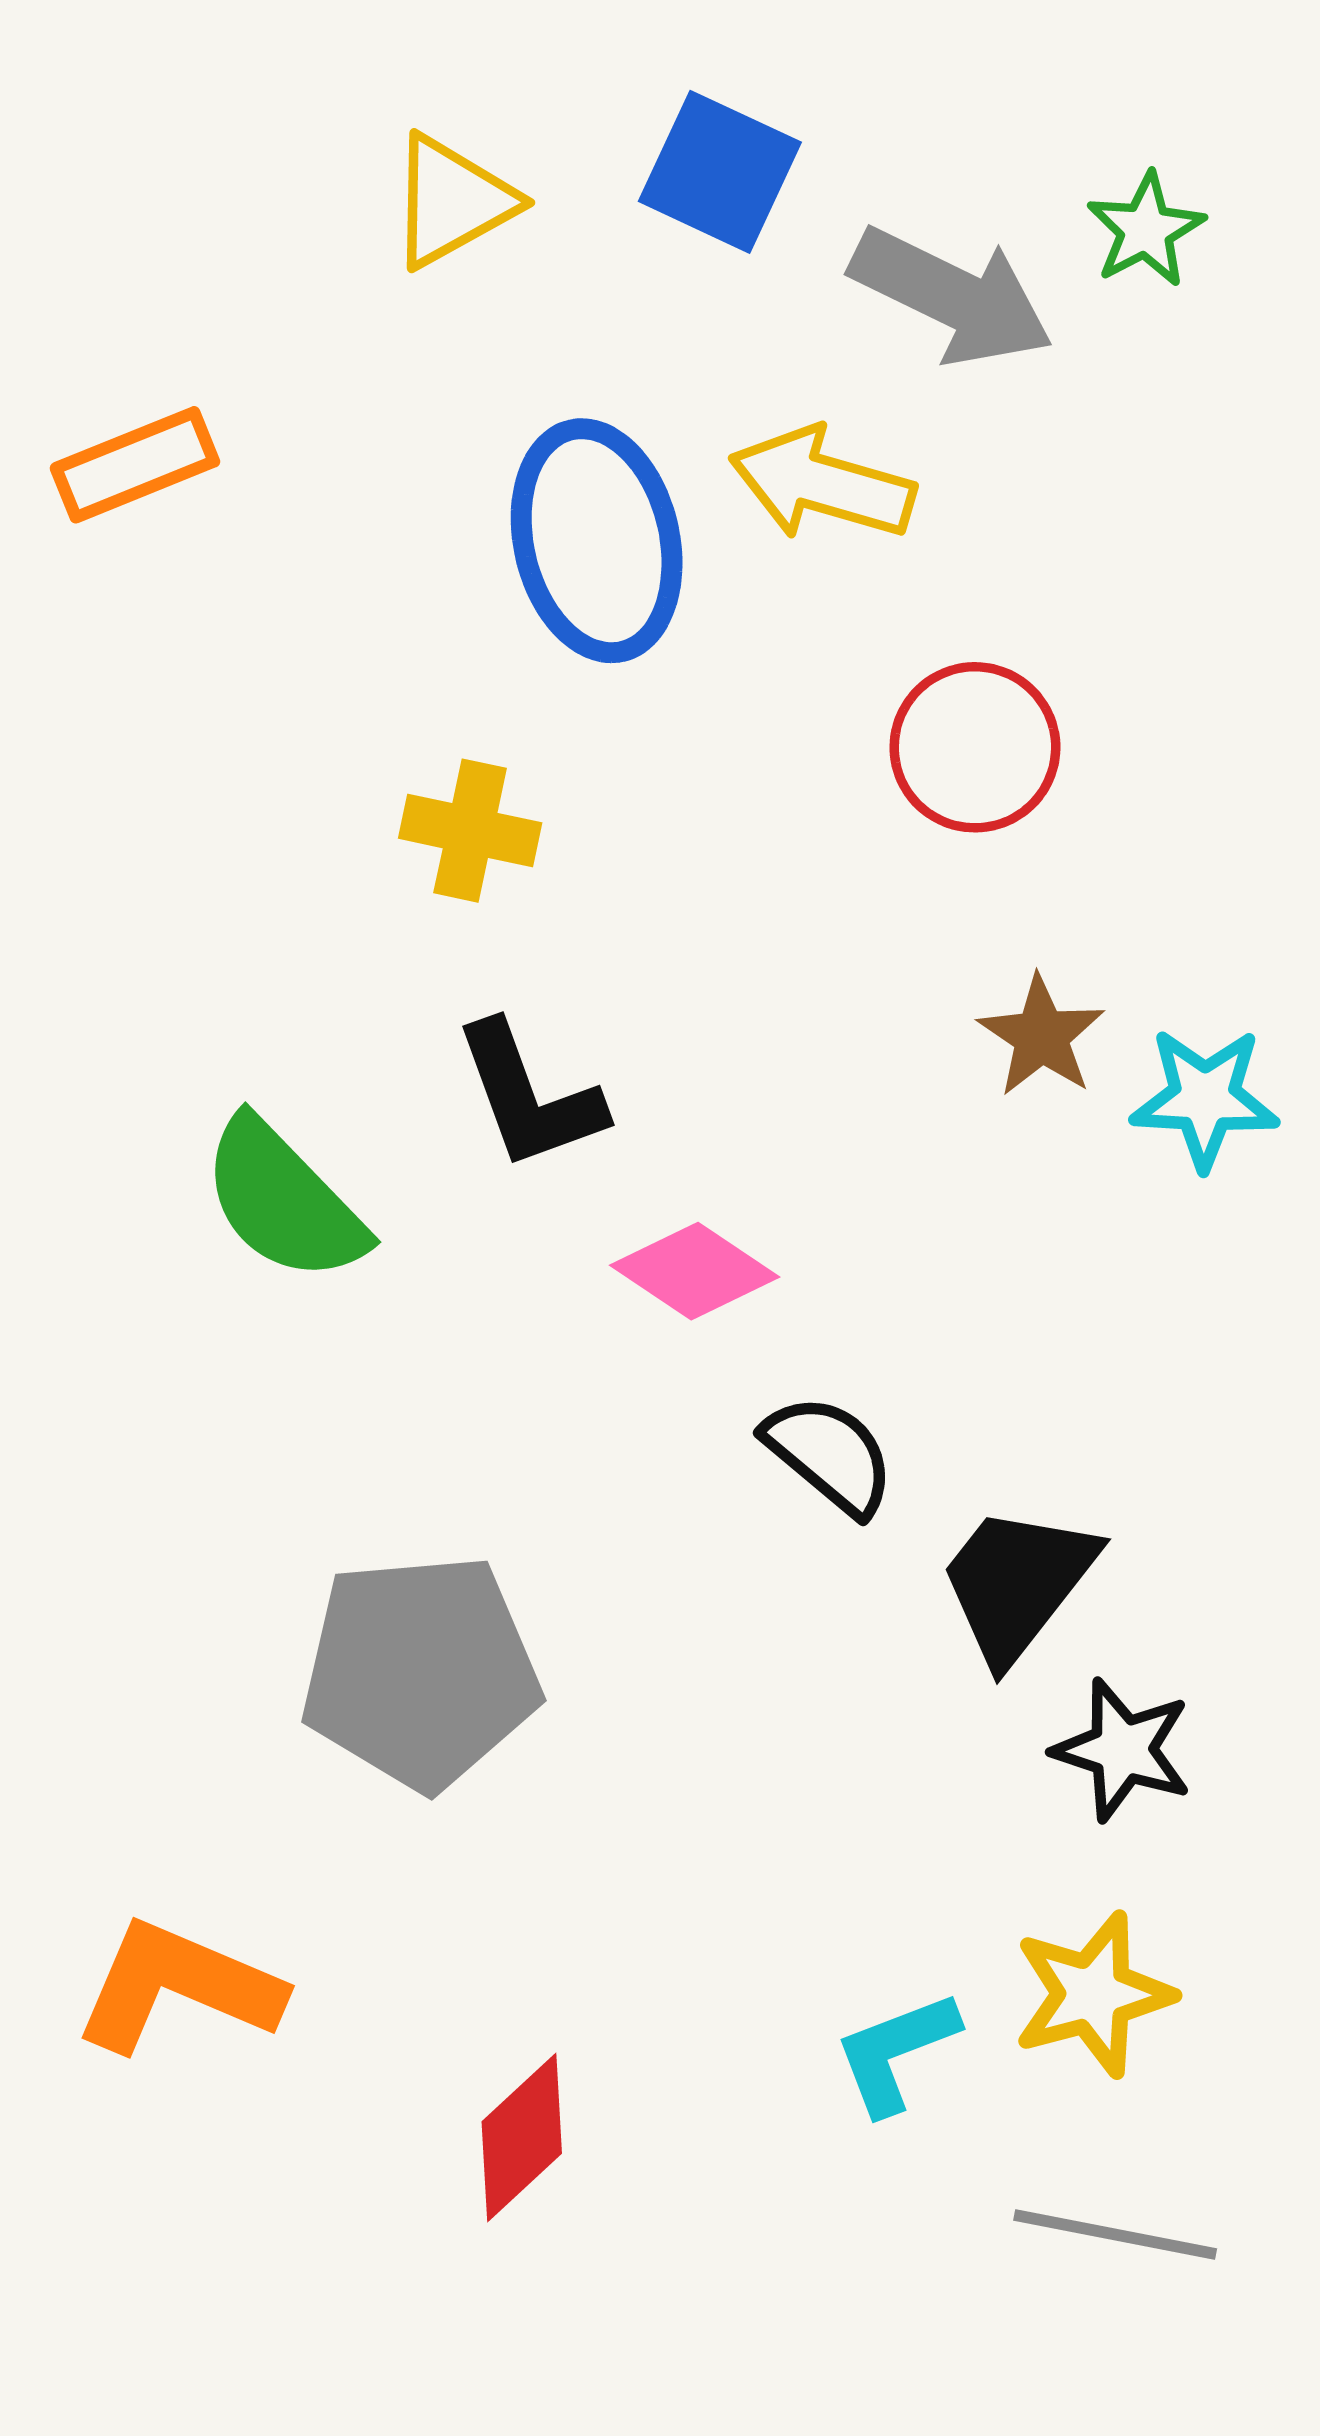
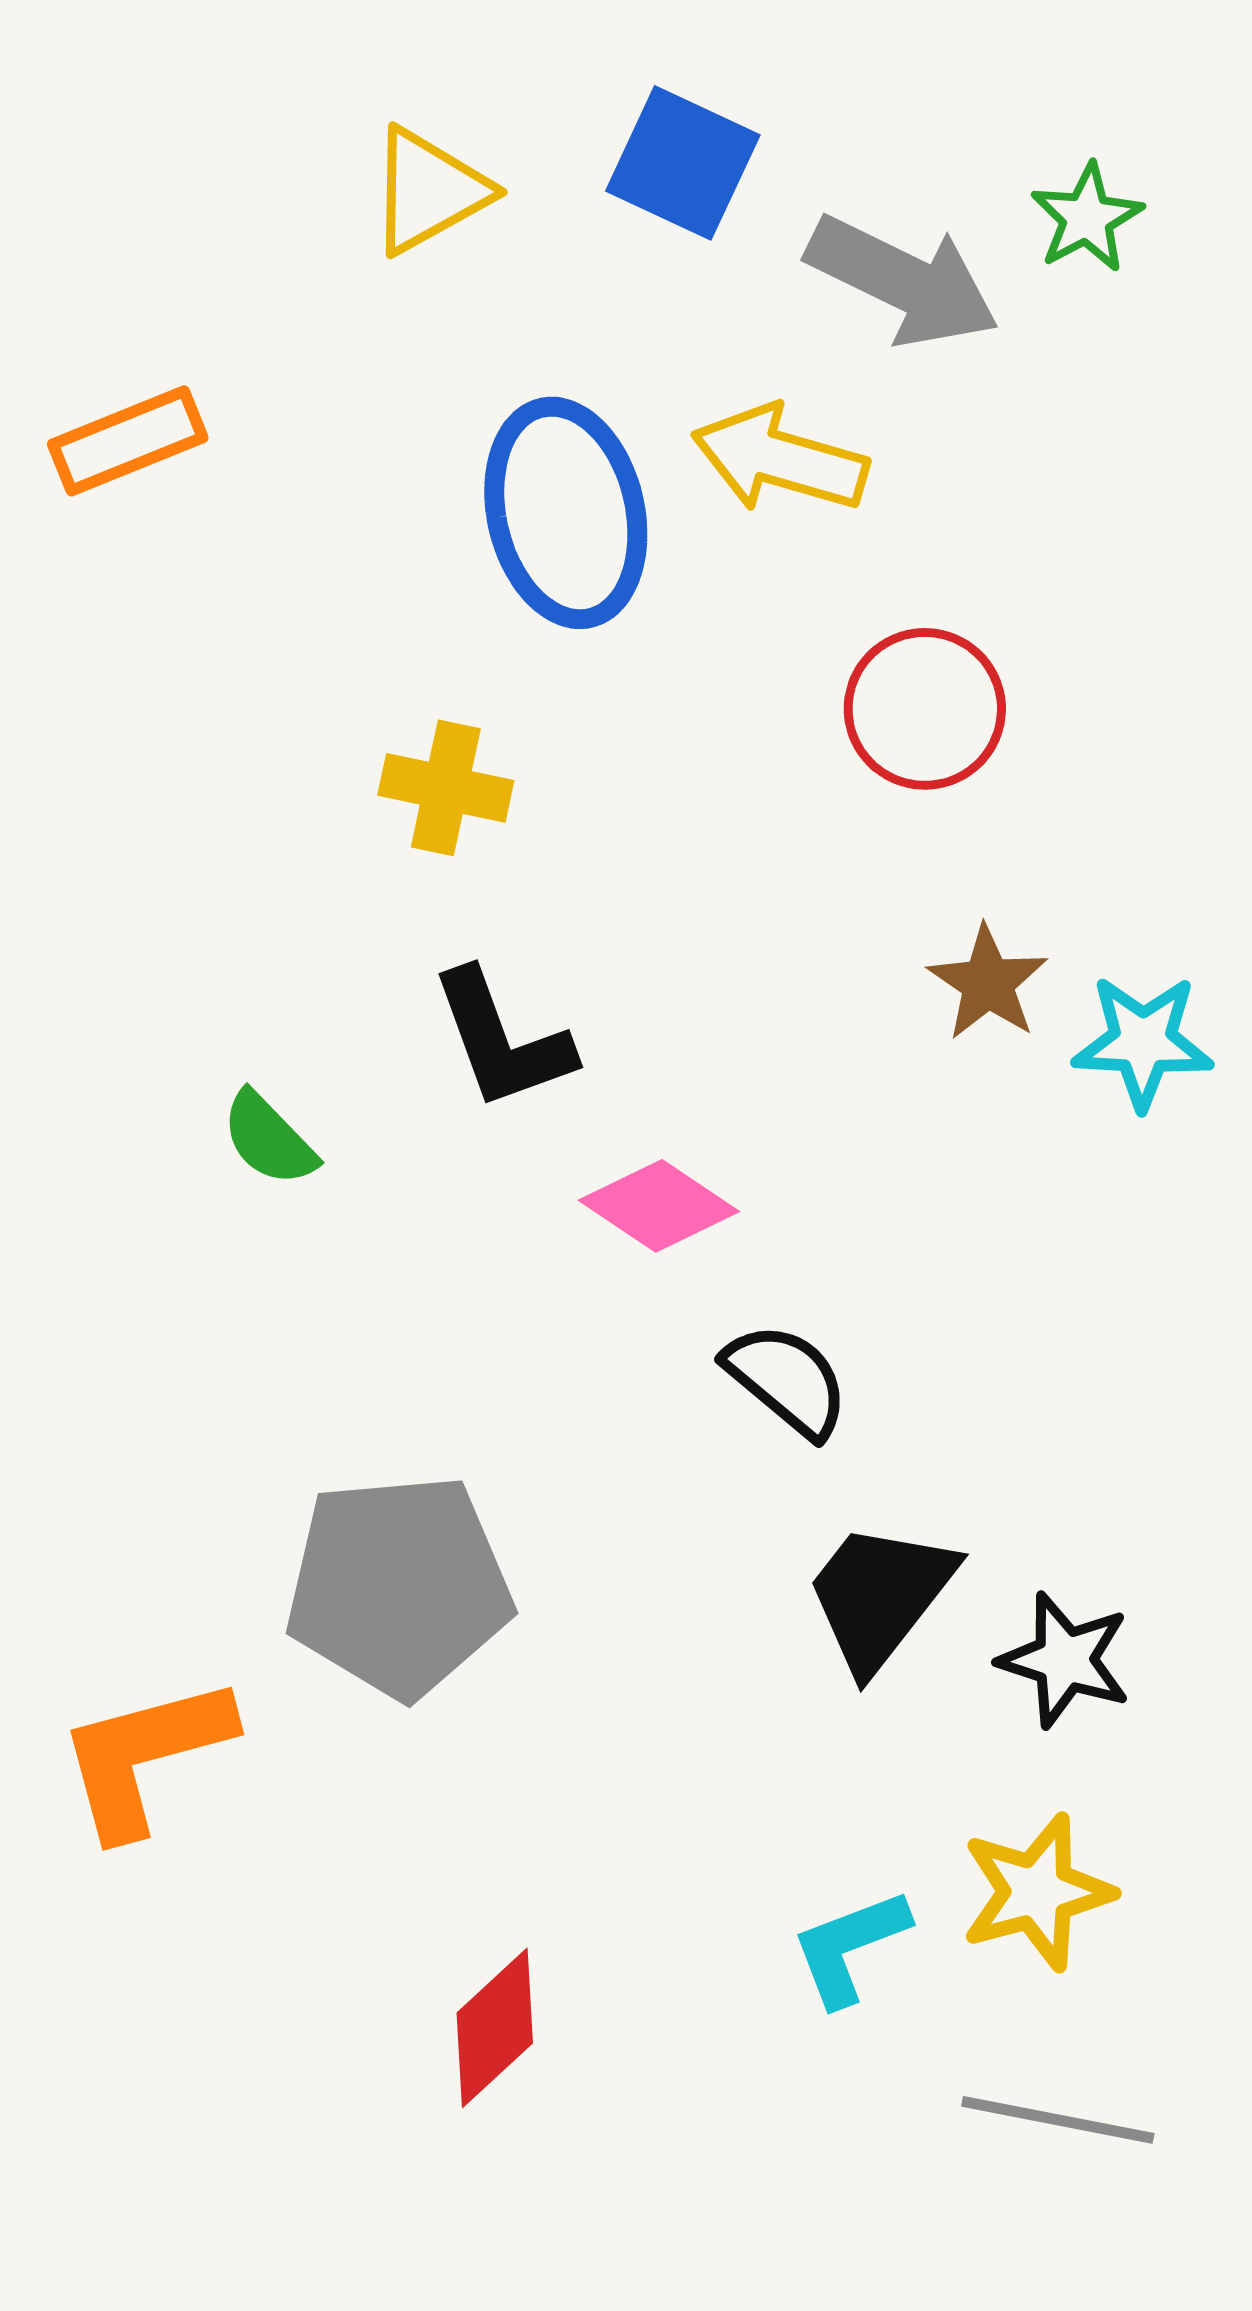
green semicircle: (284, 1201) -> (269, 1139), size x0.6
black trapezoid: (1017, 1583) -> (880, 1596), moved
orange L-shape: (178, 1987) -> (145, 1756), moved, turned -38

